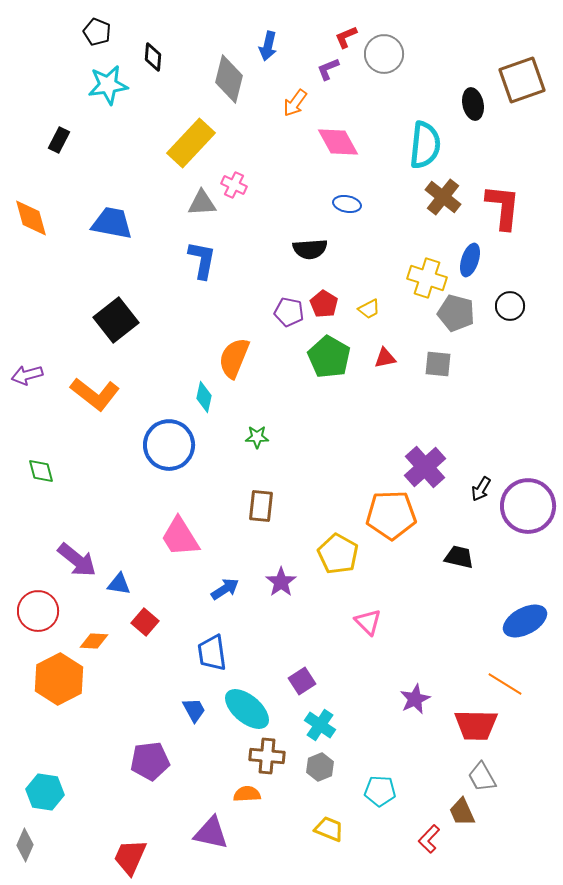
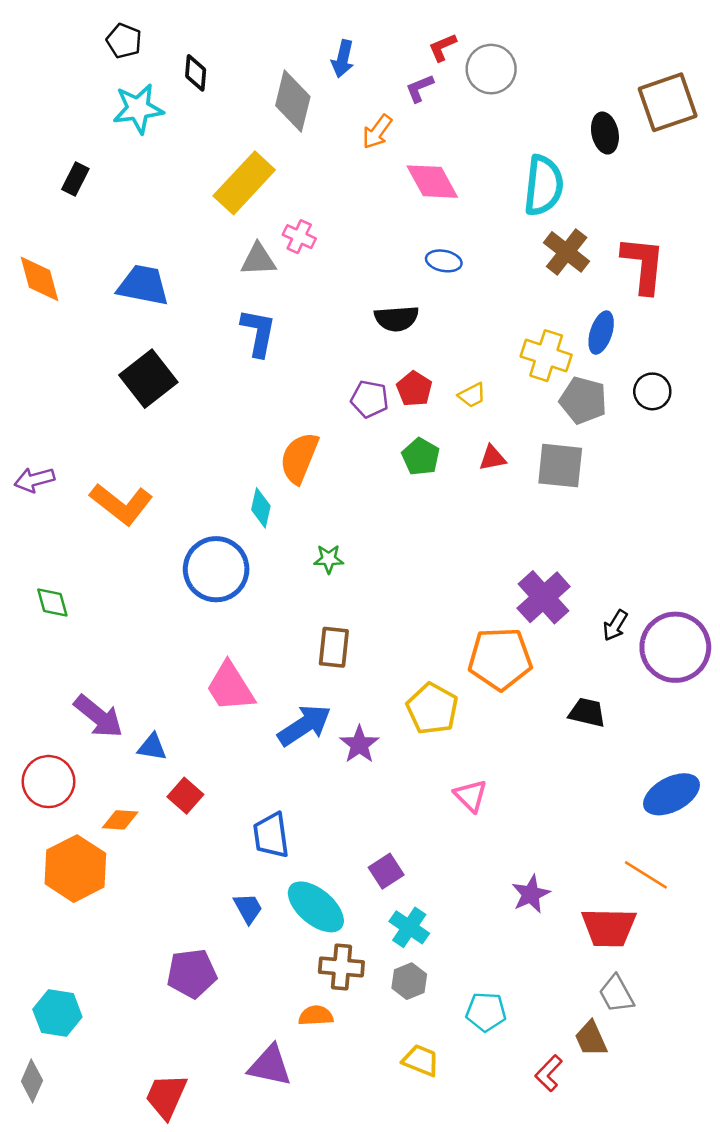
black square: (116, 320) -> (148, 379), moved
green pentagon: (329, 357) -> (421, 457), size x0.7
gray square: (438, 364) -> (560, 466), size x1.4
blue arrow: (225, 589) -> (304, 725), moved, size x1.5

